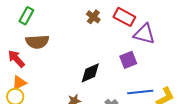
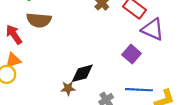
purple square: (128, 60) -> (132, 54), turned -36
black diamond: (90, 73) -> (82, 73), moved

